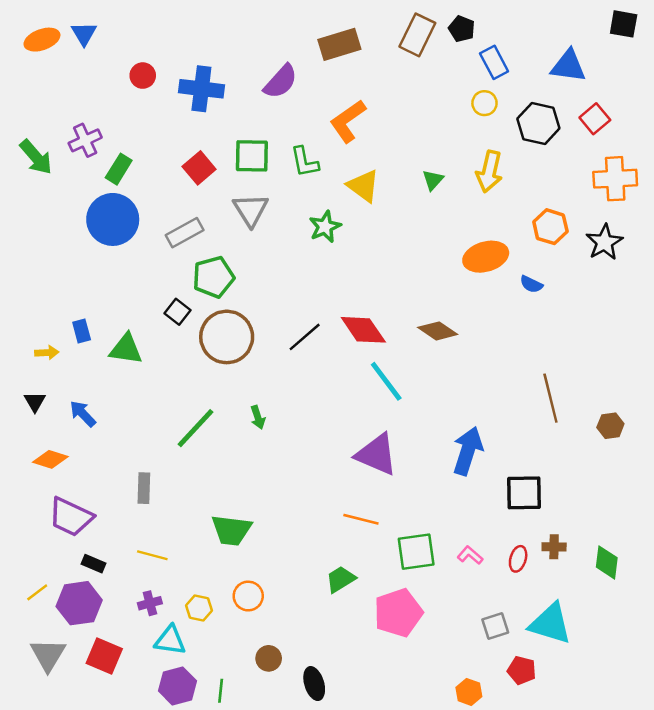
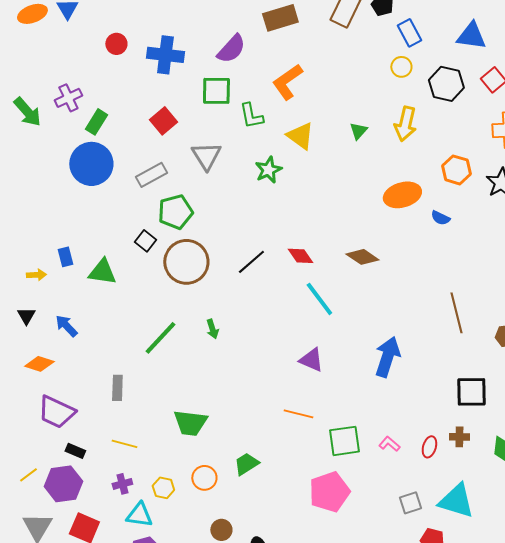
green square: (252, 156) -> (216, 91), moved
red diamond: (363, 330) -> (300, 256), size x0.7
purple triangle: (377, 454) -> (311, 360), size x0.7
black square: (524, 493) -> (471, 392), moved
green trapezoid: (341, 579) -> (246, 464), moved

